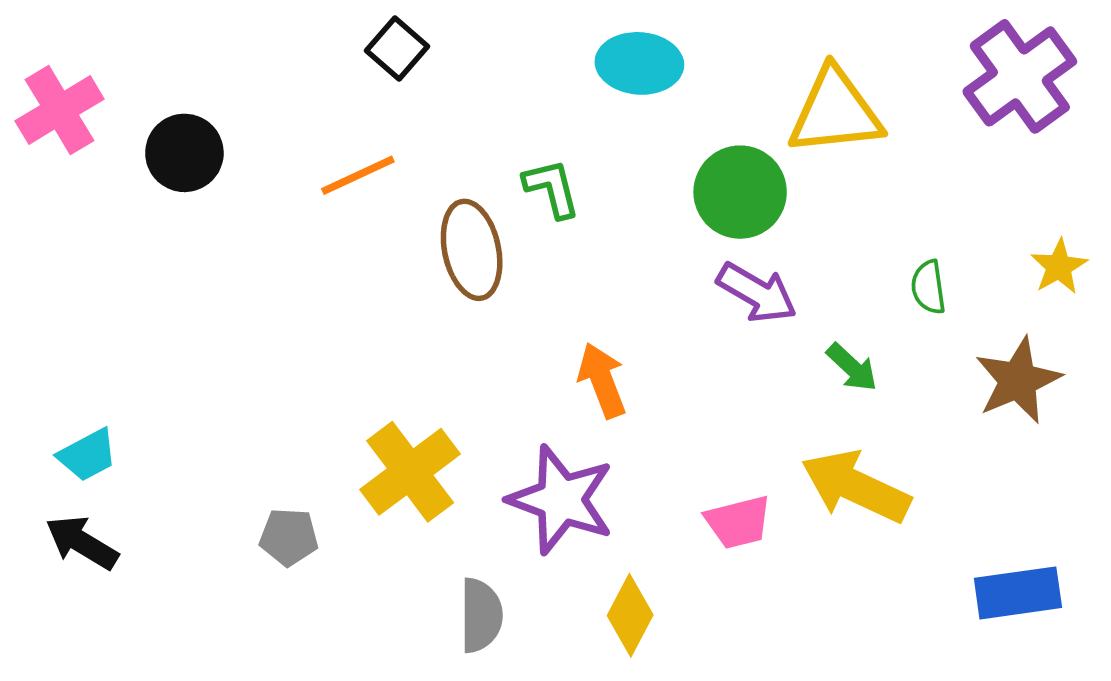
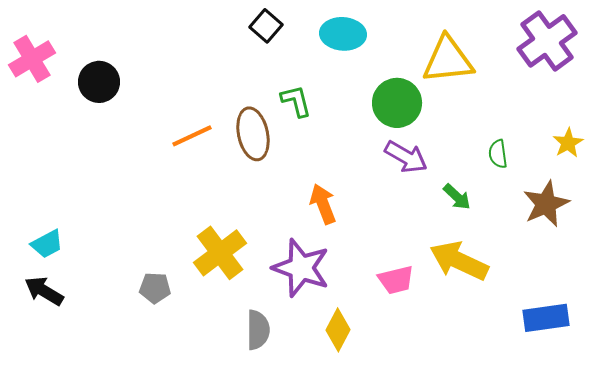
black square: (397, 48) -> (266, 26), moved
orange line: (358, 175) -> (192, 136), moved

